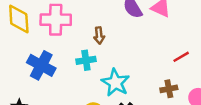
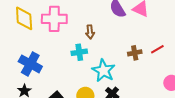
blue cross: (41, 65) -> (30, 64), moved
brown cross: (169, 89) -> (135, 53), moved

